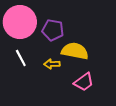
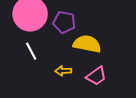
yellow arrow: (52, 64) -> (63, 71), moved

